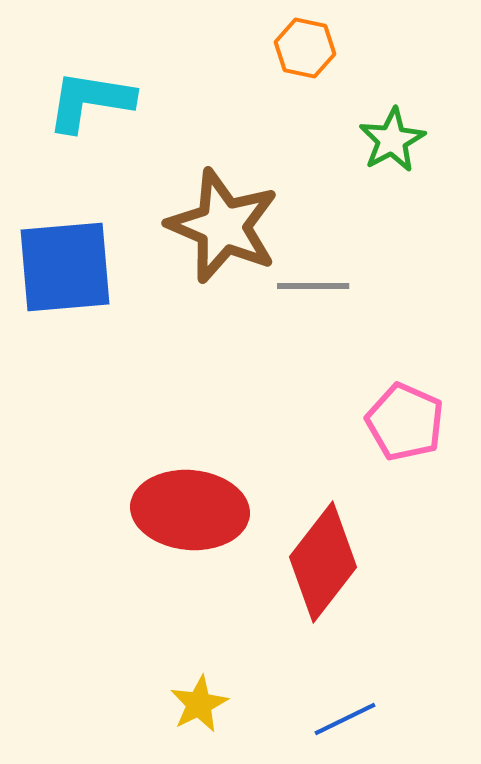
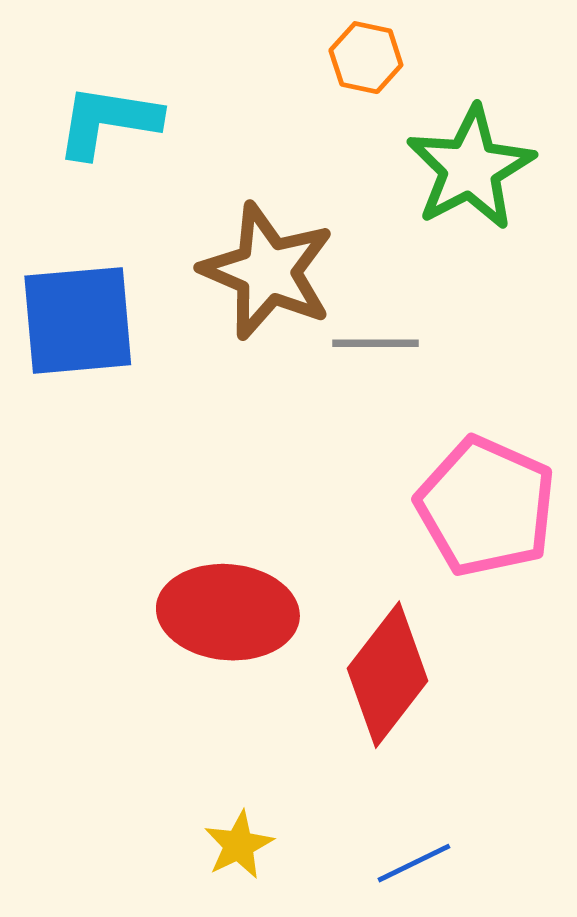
green star: (392, 140) -> (470, 168), size x1.6
pink pentagon: (405, 422) -> (486, 507), size x1.5

